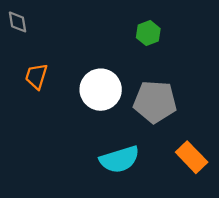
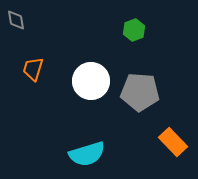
cyan semicircle: (119, 159) -> (87, 154), moved

